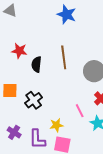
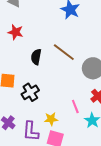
red star: (19, 51) -> (15, 32), moved
brown line: (64, 57) -> (64, 52), turned -50

